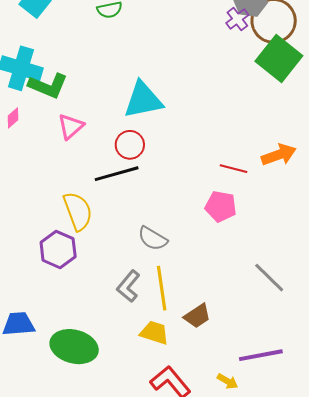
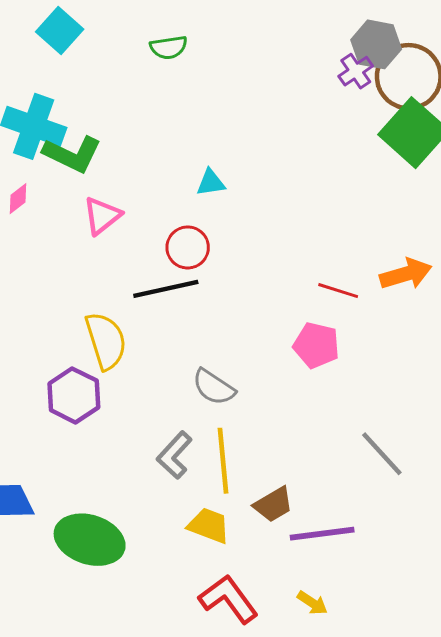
cyan triangle: (143, 100) -> (211, 183), size x0.5
purple line: (261, 355) -> (322, 534), moved

